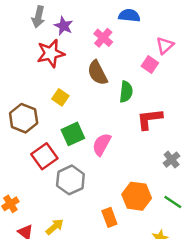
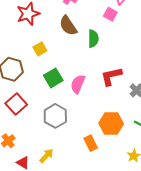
yellow square: (60, 97) -> (40, 49), turned 32
red L-shape: (150, 119) -> (111, 76), moved
red square: (44, 156) -> (16, 104), moved

